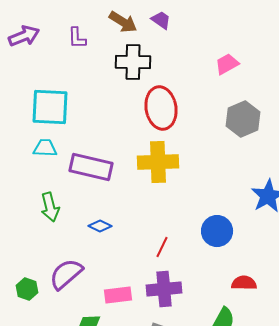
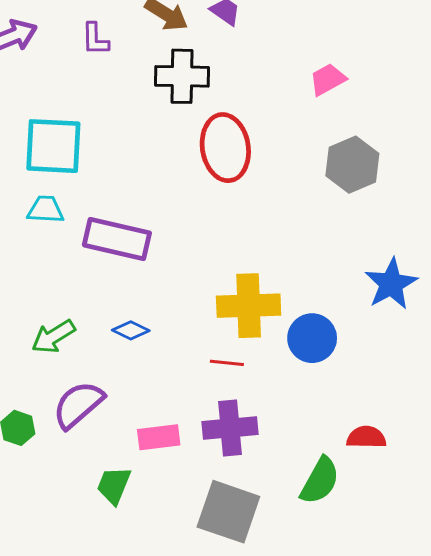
yellow cross: (158, 162) -> (249, 306), moved
green arrow: (50, 207) -> (53, 337), moved, turned 72
red line: (162, 247) -> (227, 363), turned 70
red semicircle: (244, 283) -> (366, 437), moved

